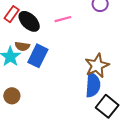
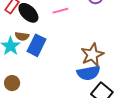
blue semicircle: (93, 85) -> (89, 73), turned 75

